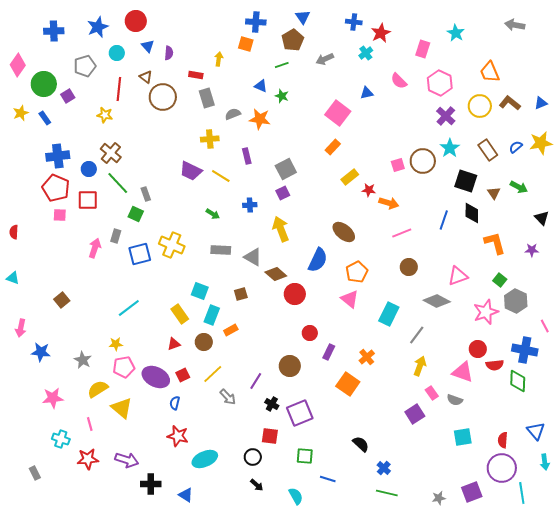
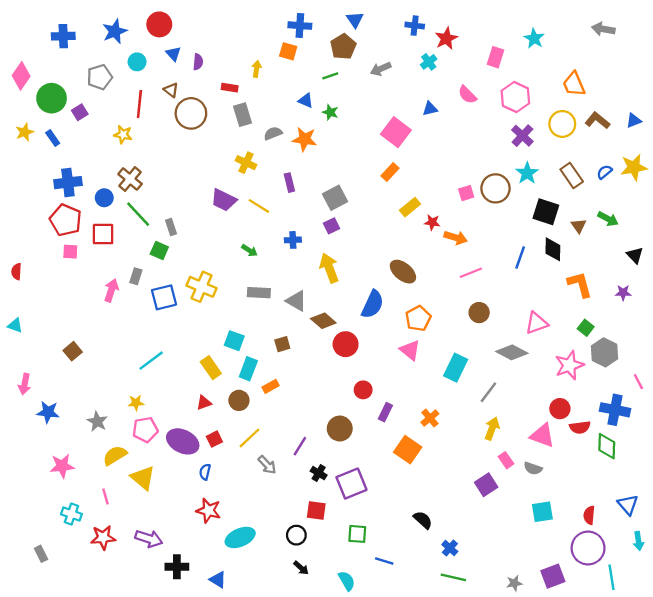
yellow cross: (210, 139) -> (246, 163), turned 30

